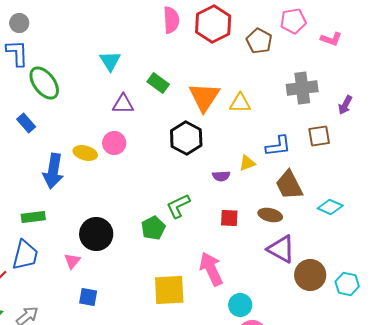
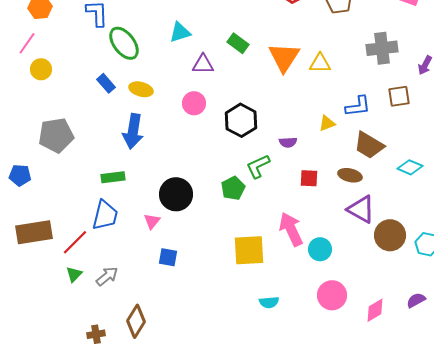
cyan triangle: (110, 61) -> (180, 32), moved, turned 45
black hexagon: (186, 138) -> (241, 120), moved
yellow ellipse: (85, 153) -> (141, 89), moved
purple semicircle: (221, 176) -> (288, 142), moved
brown trapezoid: (289, 185) -> (369, 145), turned -32
cyan circle: (240, 305) -> (320, 249), moved

